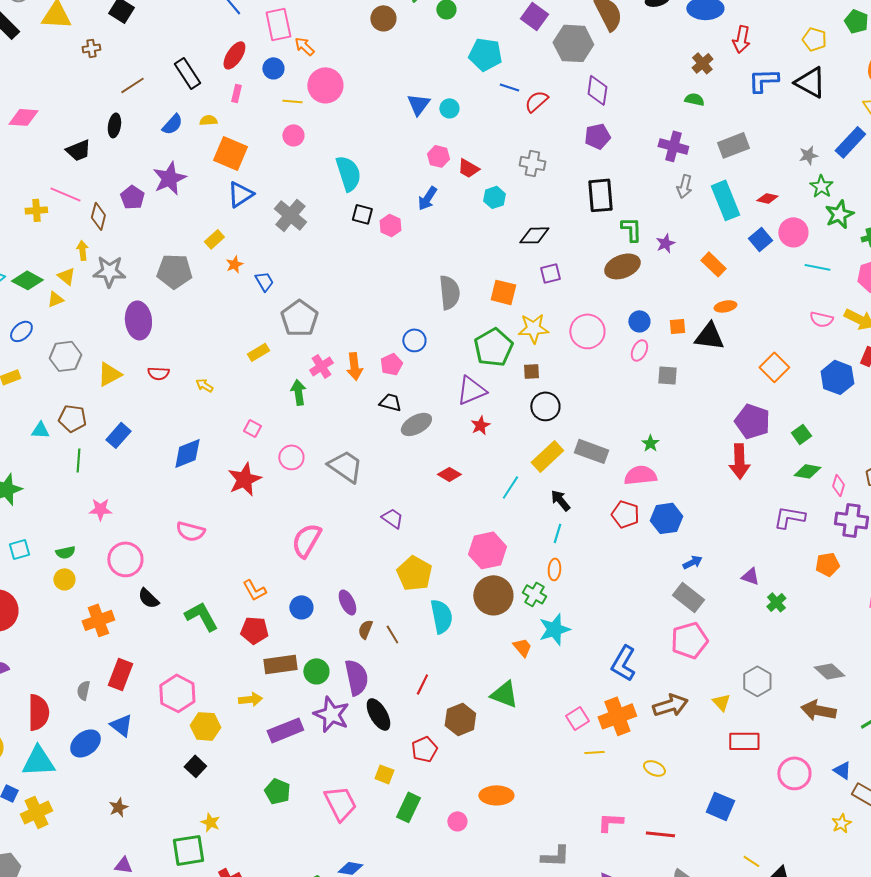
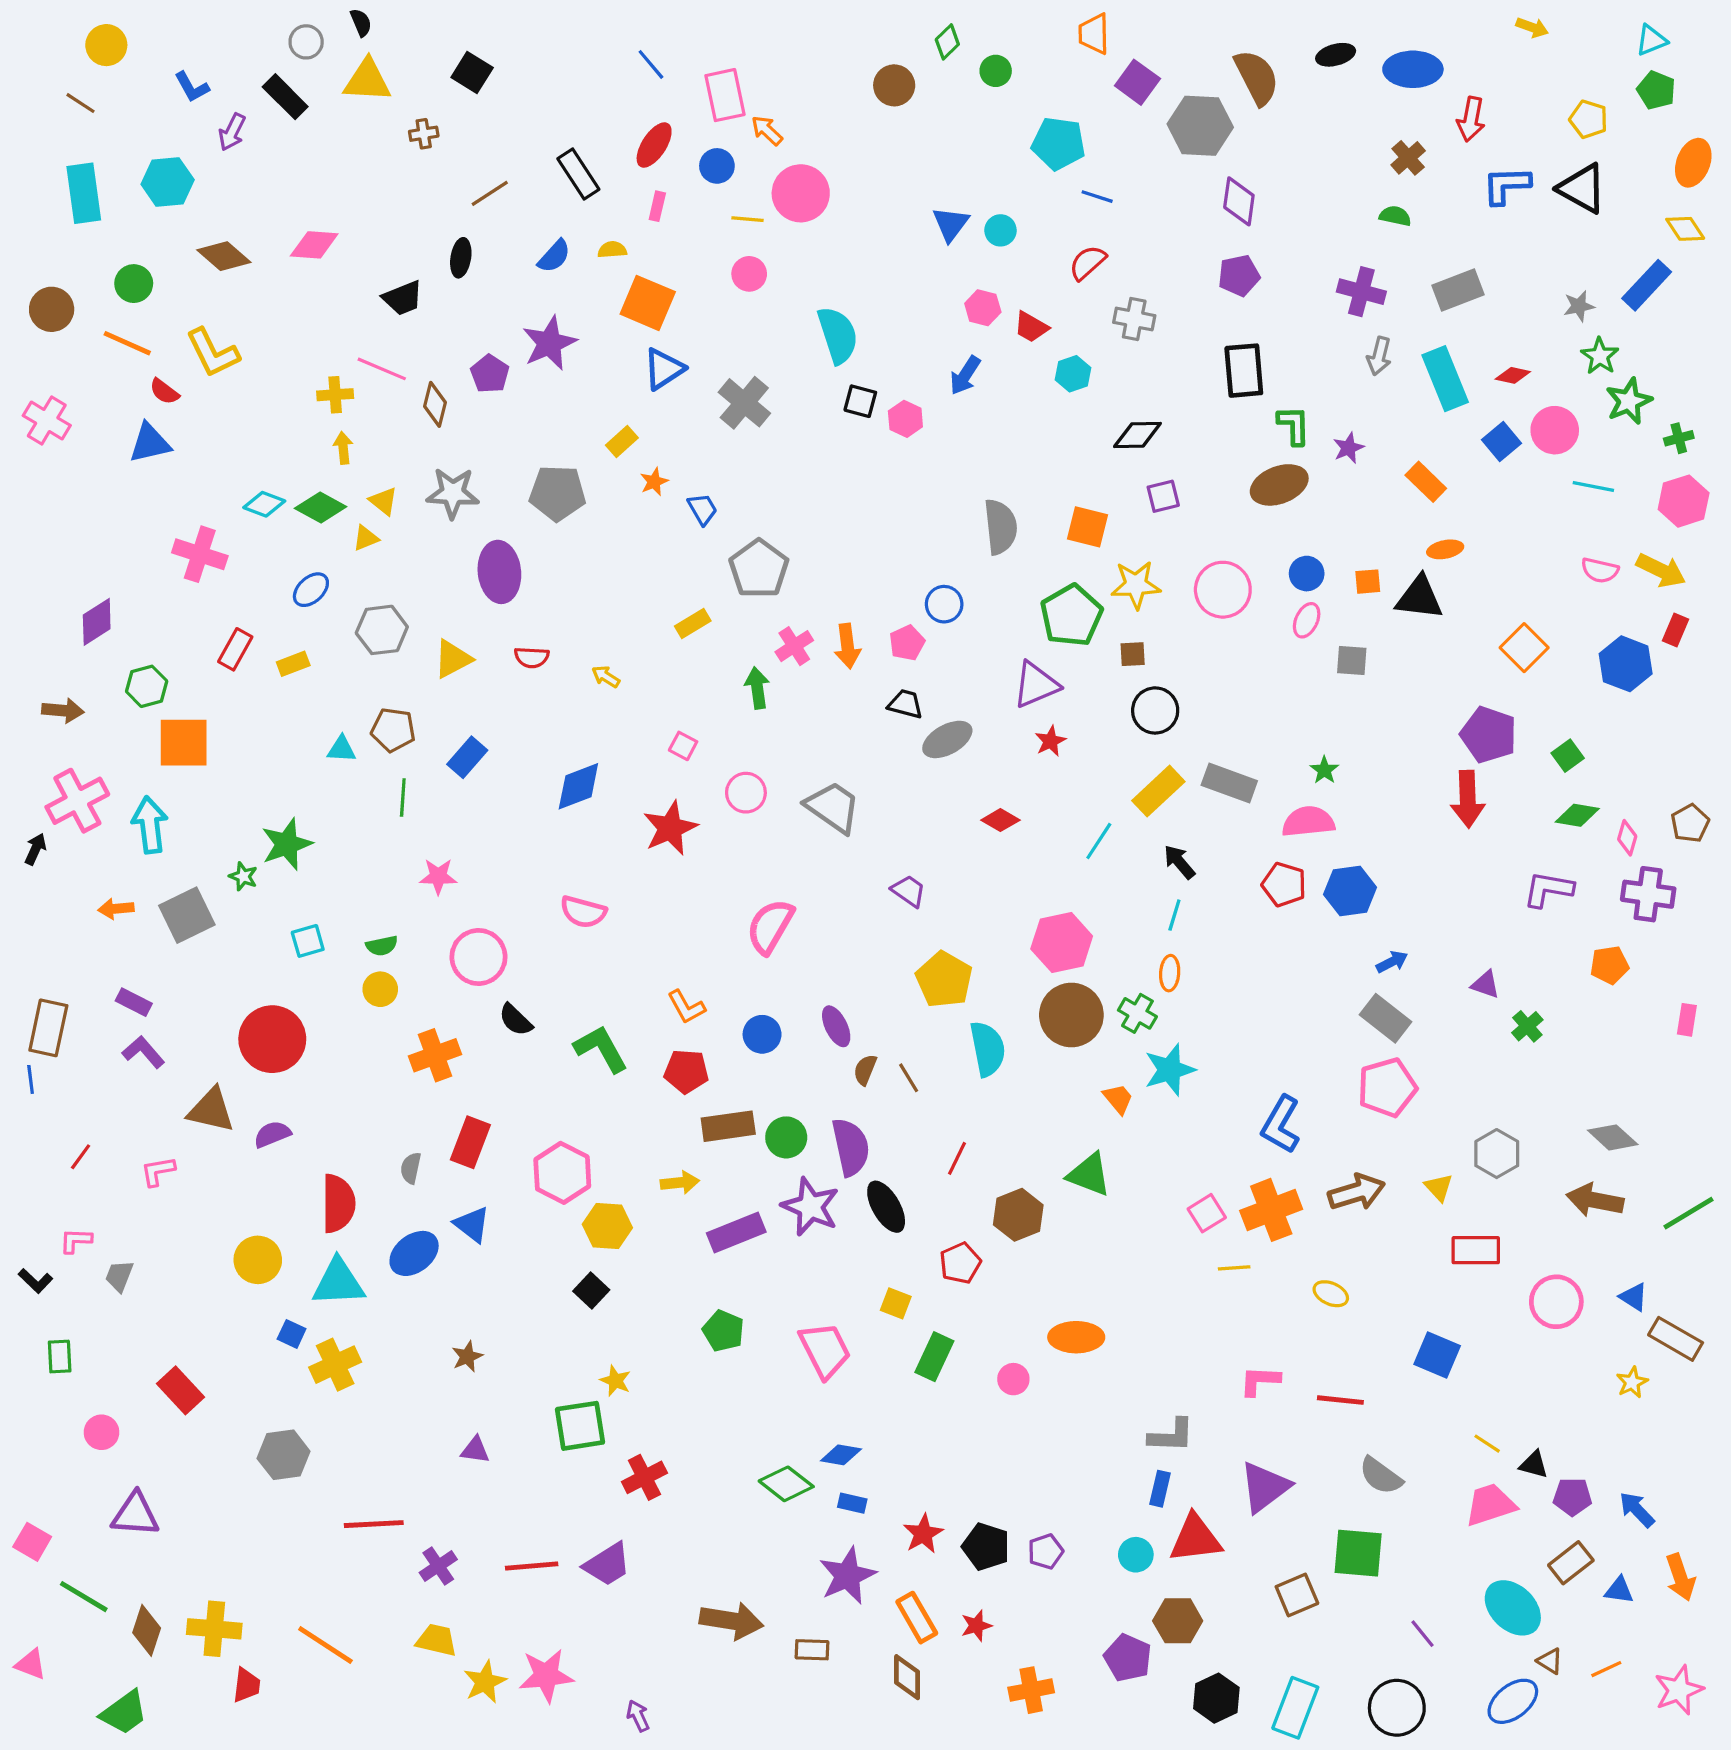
red semicircle: (536, 101) -> (1087, 263), moved
yellow arrow: (82, 250) -> (343, 448), moved

